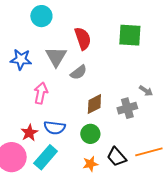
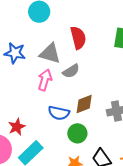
gray triangle: (56, 57) -> (50, 53), turned -50
pink arrow: (41, 93) -> (45, 80), moved
blue semicircle: (55, 128) -> (59, 113), moved

